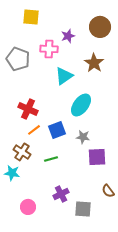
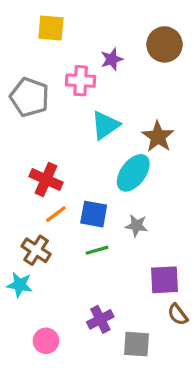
brown star: (94, 63) -> (158, 137), moved
blue square: (57, 130) -> (94, 214), turned 30
purple square: (97, 157) -> (164, 280), moved
green line: (51, 159) -> (97, 250), moved

